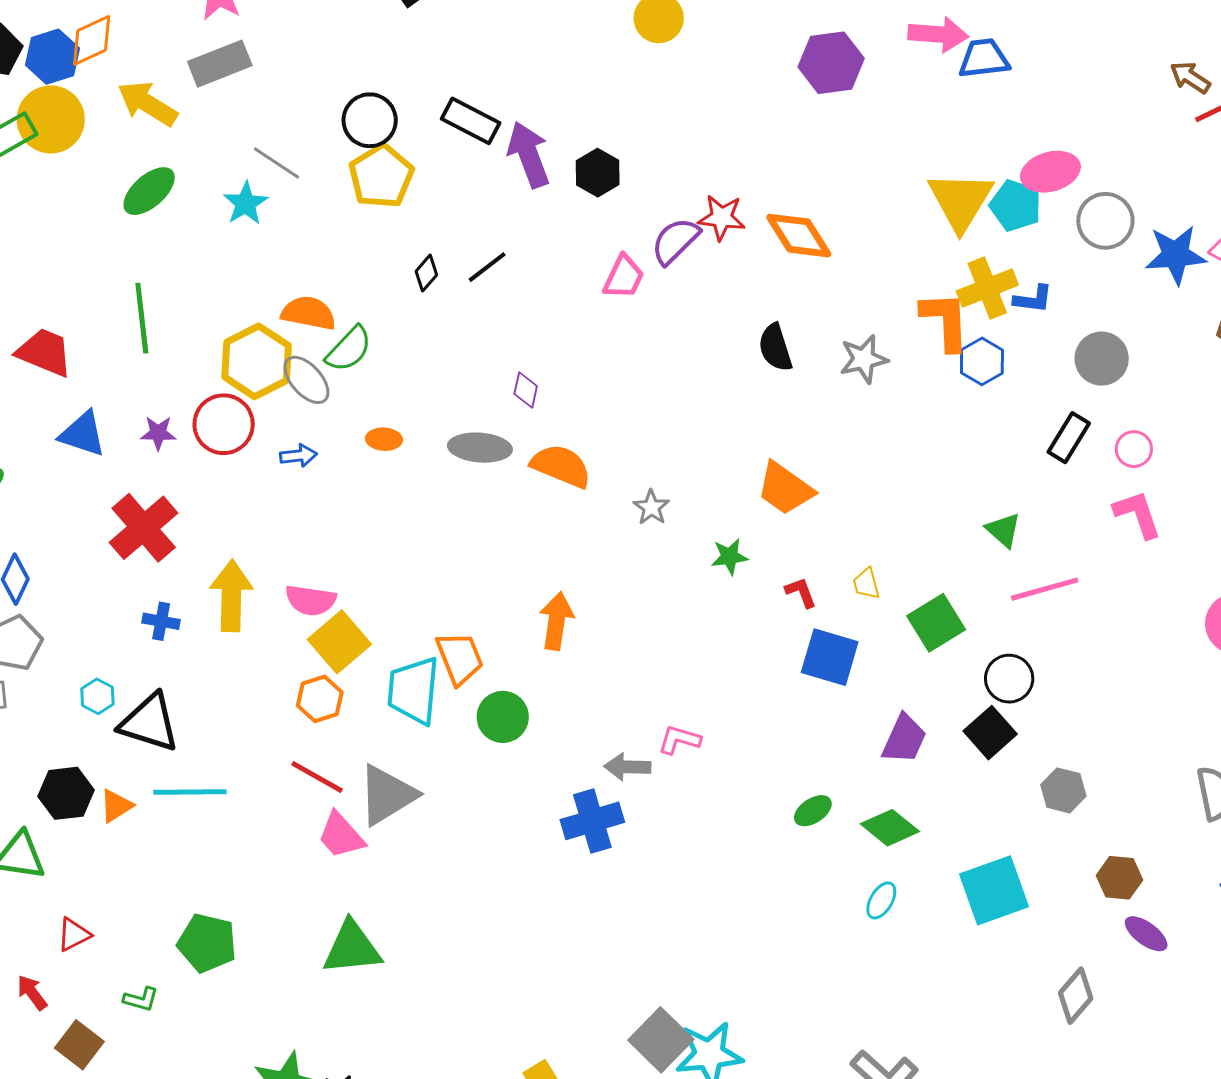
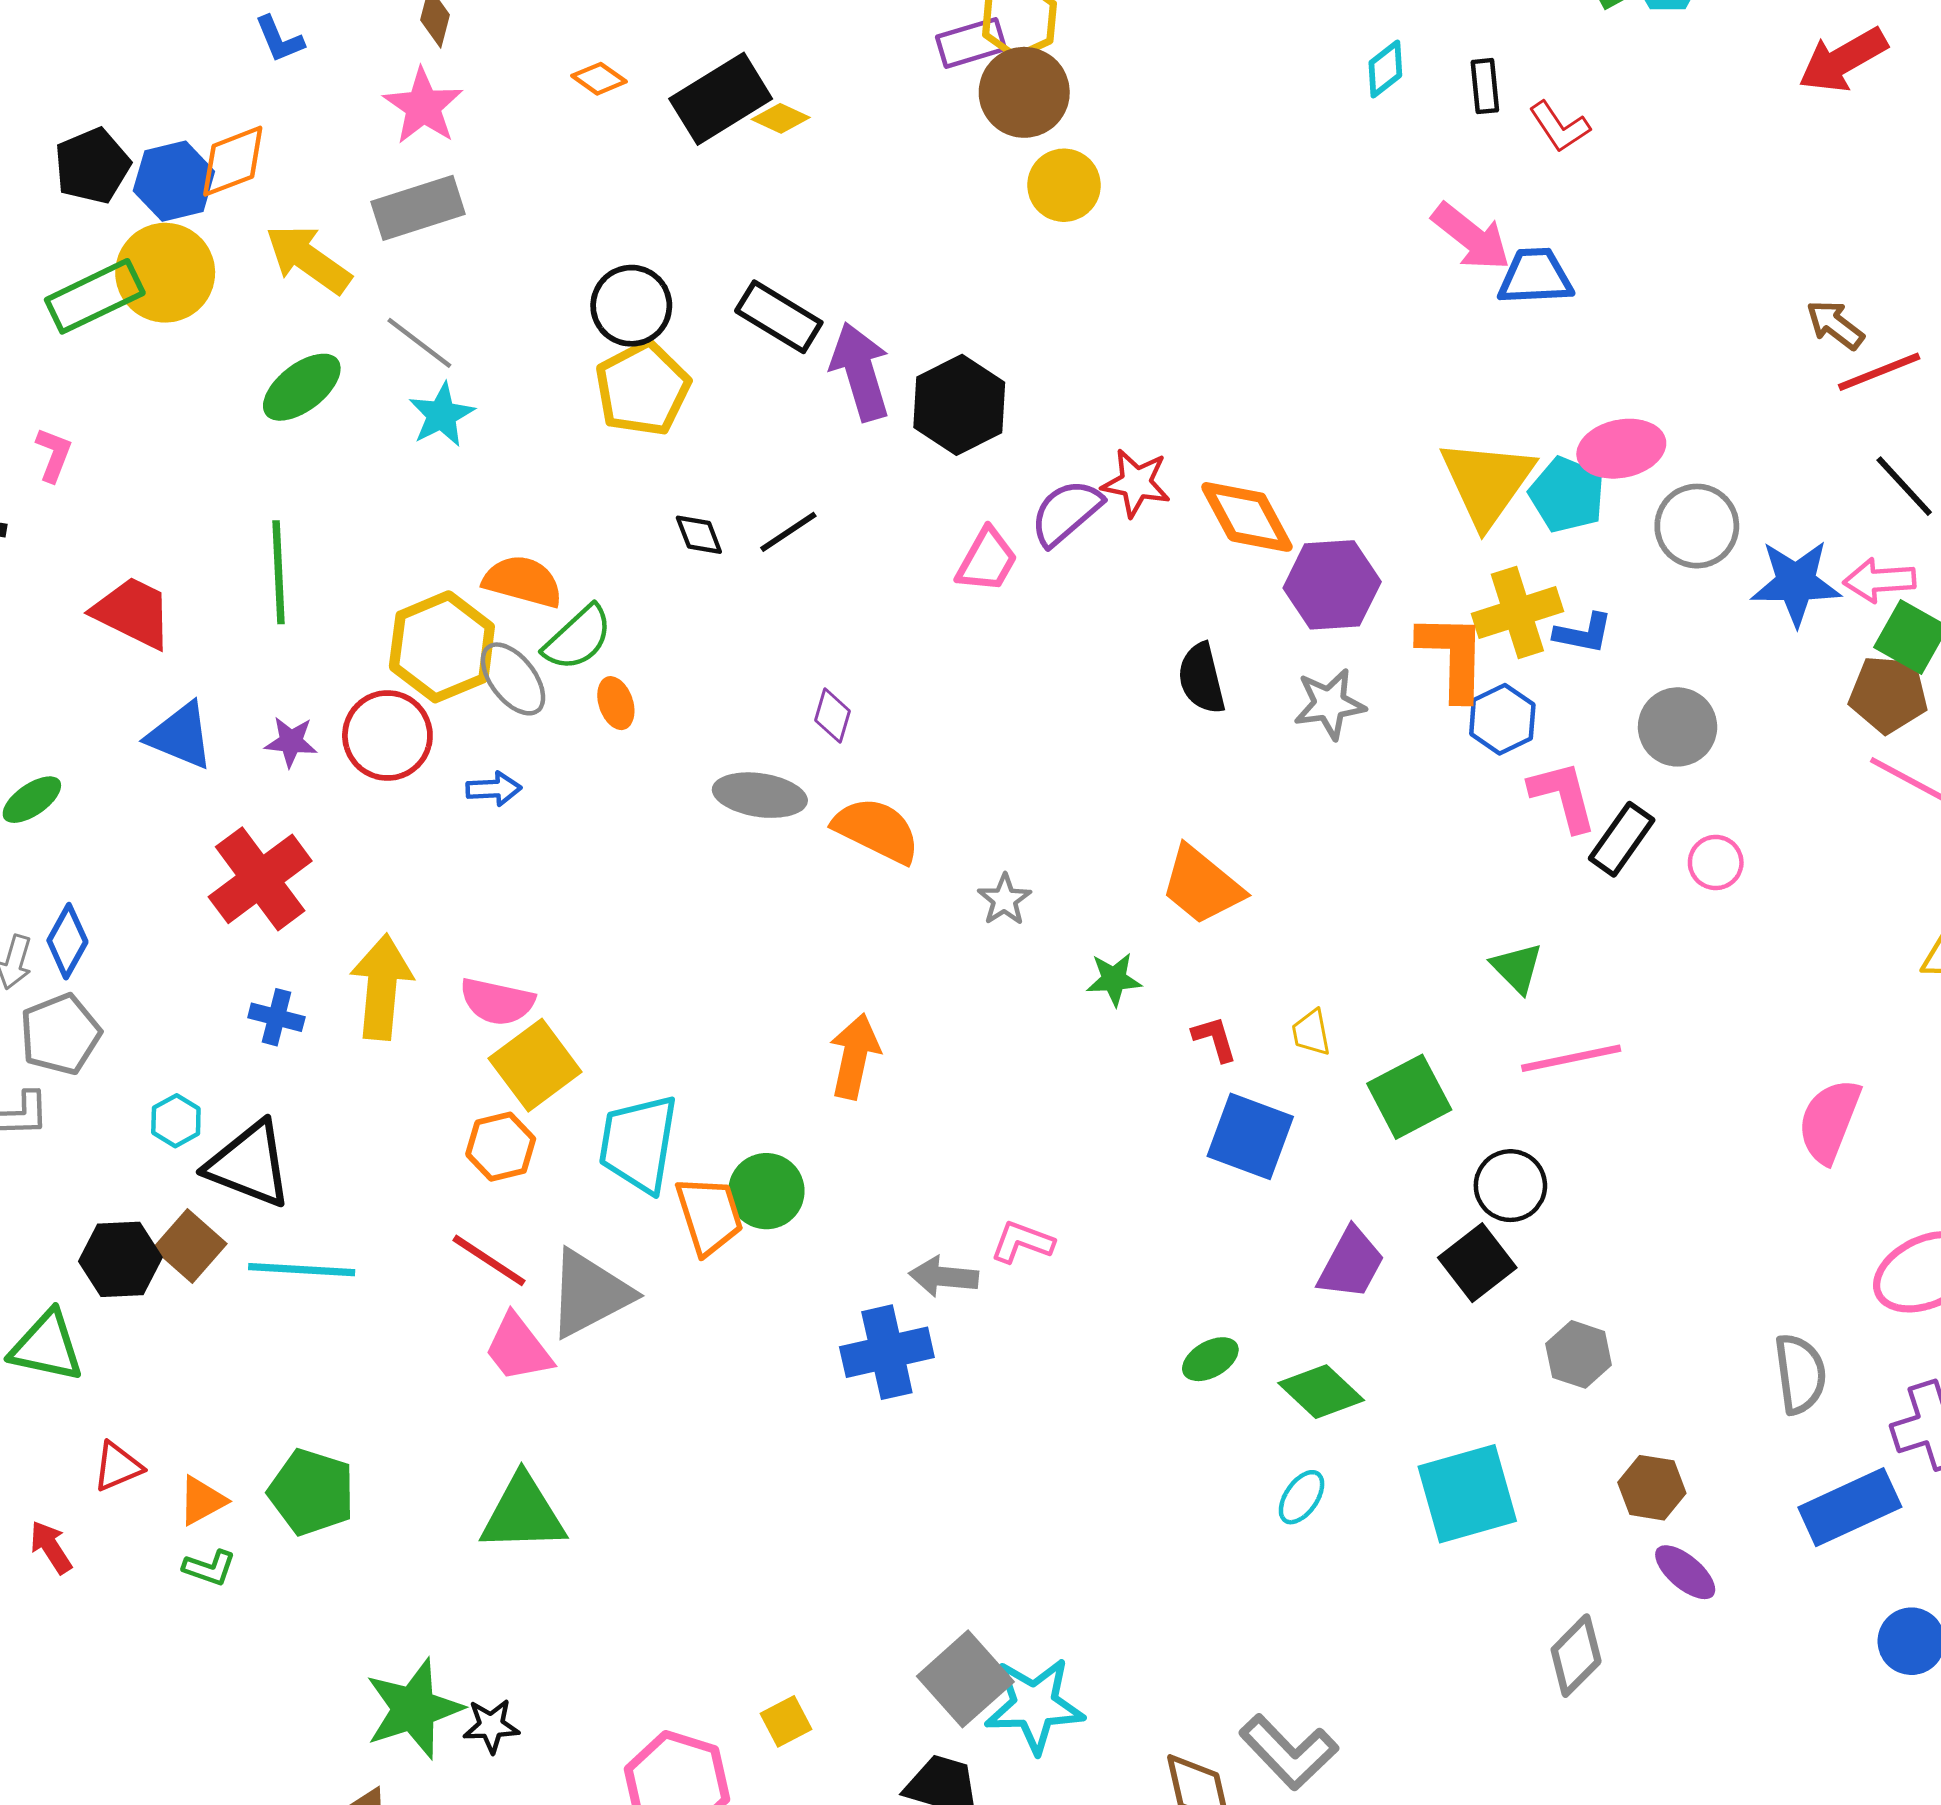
pink arrow: (938, 34) -> (1471, 237), turned 30
purple hexagon: (831, 63) -> (1332, 585), moved
gray line: (276, 163) -> (419, 343), moved
black hexagon: (598, 173) -> (959, 405), size x1.4
black diamond: (426, 273) -> (699, 535), turned -66
orange ellipse: (384, 439) -> (616, 703), moved, turned 64
pink L-shape: (1138, 514) -> (1563, 796), moved
orange trapezoid: (460, 658) -> (709, 1215), moved
orange triangle: (116, 806) -> (202, 1501), moved
brown square: (79, 1045) -> (190, 1246), moved

